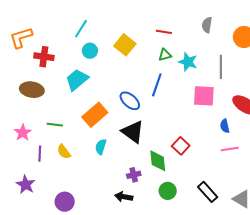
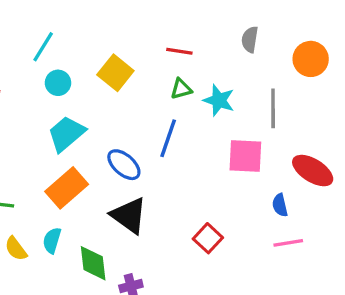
cyan trapezoid: (77, 80) -> (66, 134), moved
cyan semicircle: (101, 147) -> (52, 240), moved
green diamond: (158, 161) -> (93, 263), moved

